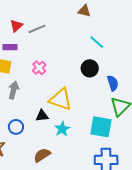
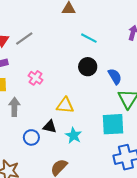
yellow triangle: (61, 99) -> (65, 105), size x0.7
black triangle: (42, 116) -> (50, 127), turned 32
blue circle: (16, 127) -> (31, 137), moved

